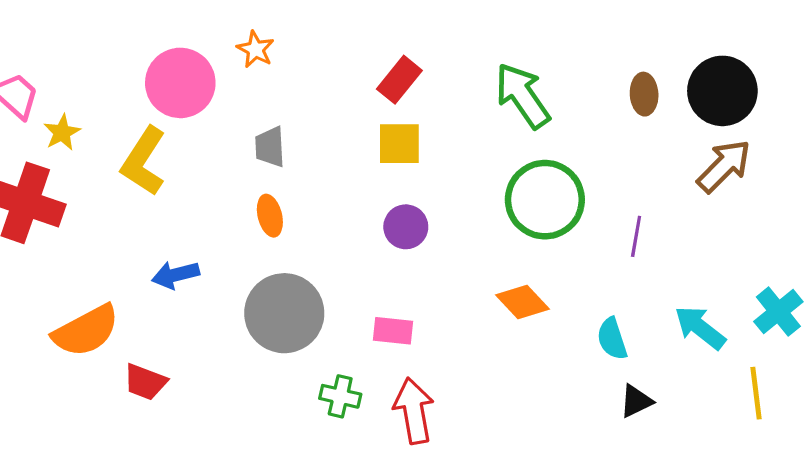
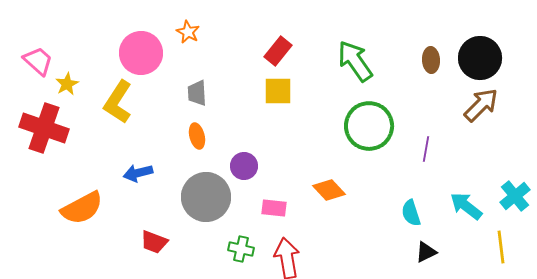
purple circle: (406, 227) -> (244, 166), moved
orange diamond: (523, 302) -> (329, 190), moved
red trapezoid: (145, 382) -> (154, 242), moved

